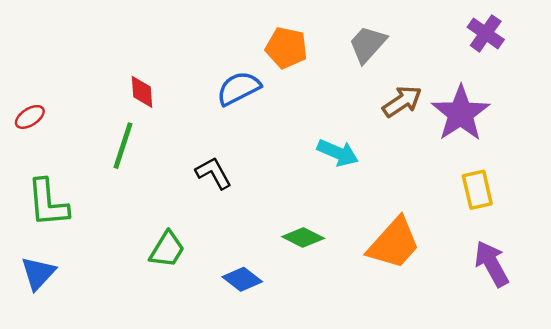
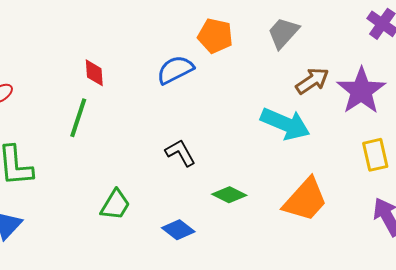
cyan arrow: (338, 153) -> (285, 124), moved, size x1.4
black L-shape: (214, 173) -> (180, 153), moved

